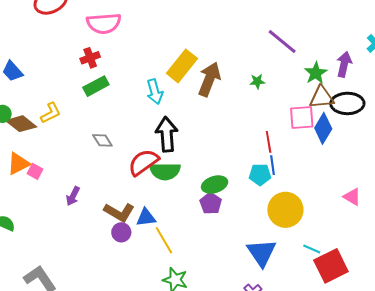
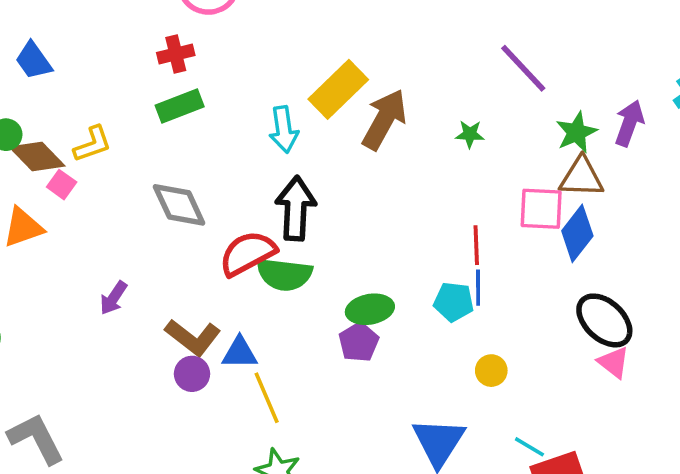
black ellipse: (347, 103) -> (604, 320), moved, turned 36
gray diamond: (102, 140) -> (179, 205), size x1.5
pink square: (35, 171) -> (62, 185), moved
yellow circle: (285, 210) -> (491, 371), size x0.5

